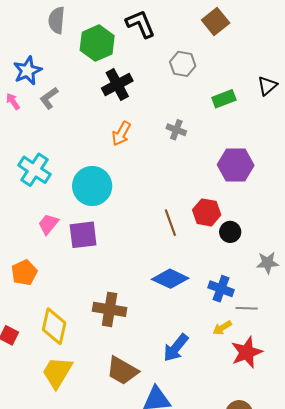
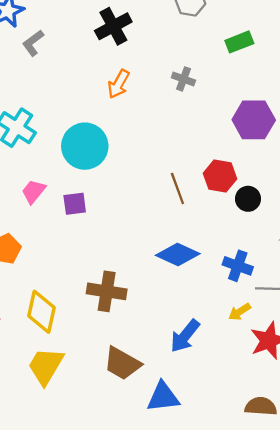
purple square: (83, 235) -> (75, 204), size x0.7

